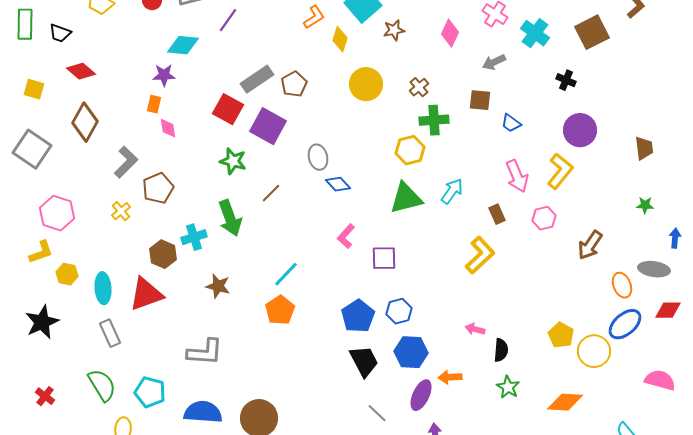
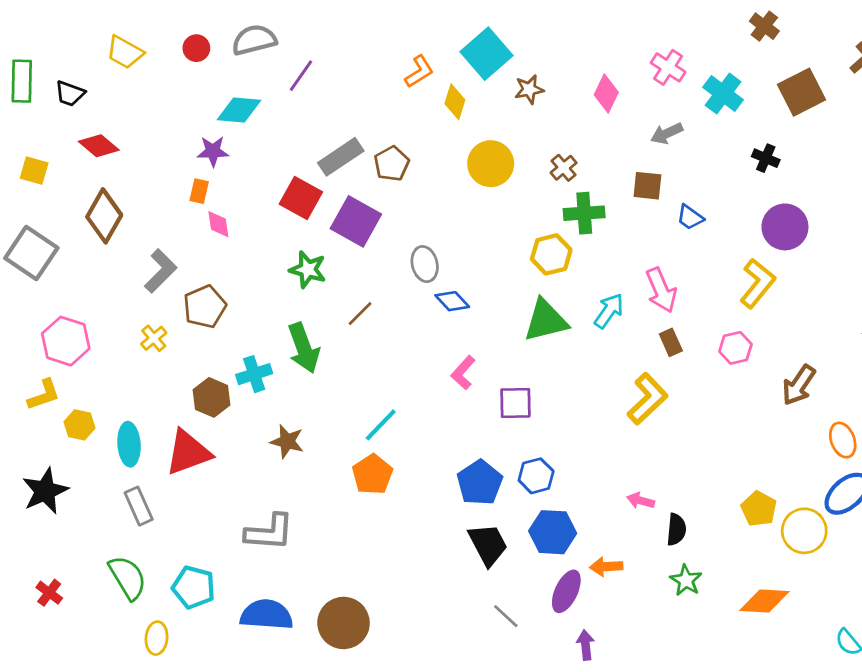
pink arrow: (517, 176) -> (661, 290), moved

